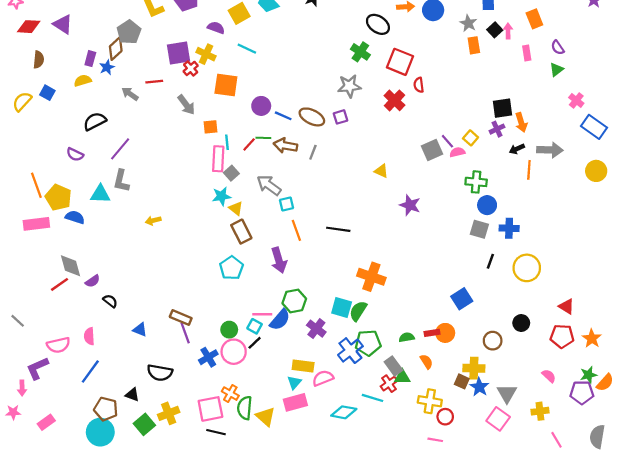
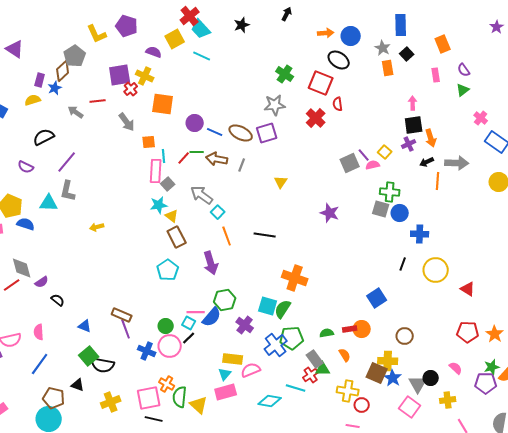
black ellipse: (378, 24) -> (339, 60), moved
pink arrow: (508, 31) -> (413, 103), moved
cyan line: (247, 49) -> (202, 56), moved
purple square: (341, 117) -> (267, 133), size x1.5
yellow triangle: (381, 171) -> (281, 182), moved, turned 40
cyan square: (287, 204) -> (218, 212), turned -32
gray square: (479, 229) -> (381, 209), moved
red triangle: (566, 306) -> (468, 289), moved
black circle: (521, 323) -> (431, 378), moved
blue cross: (208, 357) -> (147, 351), turned -36
brown square: (462, 381) -> (377, 373), size x1.5
green square: (144, 424) -> (89, 356), moved

